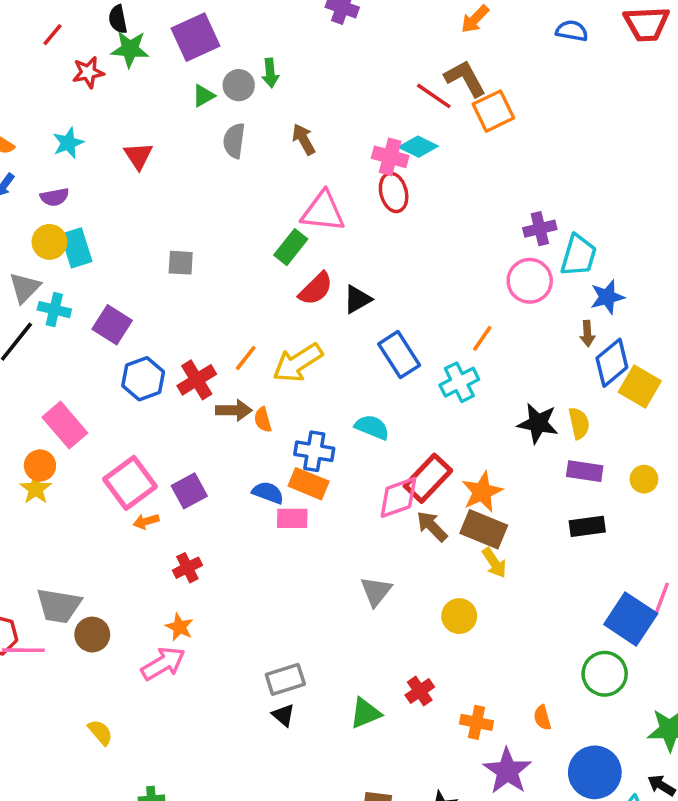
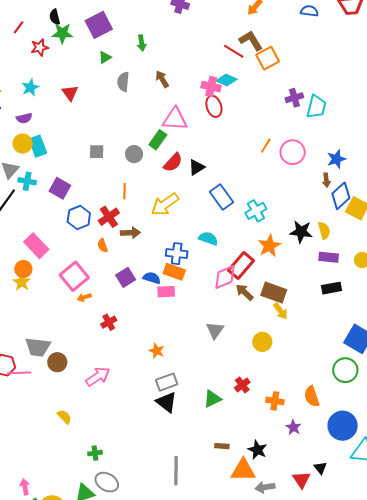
gray circle: (239, 85) -> (134, 154), moved
purple cross: (540, 229) -> (294, 98), moved
cyan trapezoid: (578, 255) -> (316, 107), moved
orange line: (482, 338) -> (266, 146), moved
orange line: (246, 358) -> (124, 191), moved, turned -35
orange semicircle: (263, 420) -> (103, 245), moved
purple square: (189, 491) -> (126, 277), moved
orange star: (482, 492) -> (269, 246), moved
orange star: (179, 627) -> (157, 351), moved
black triangle: (283, 715) -> (167, 402), size x1.6
orange semicircle: (542, 718) -> (312, 396), size x1.5
purple star: (507, 771) -> (293, 427), size x0.6

